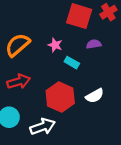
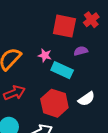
cyan rectangle: (72, 63) -> (62, 70), size x1.5

